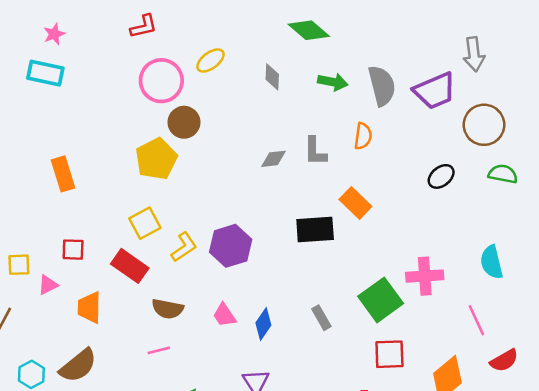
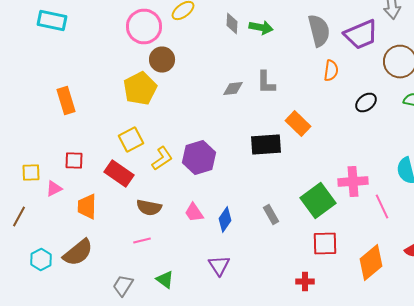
green arrow: (333, 82) -> (261, 28), moved
orange semicircle: (363, 136) -> (331, 70), moved
pink line: (476, 320) -> (382, 206), moved

